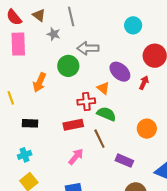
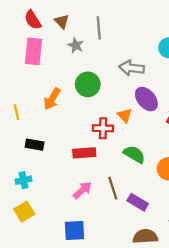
gray arrow: (88, 48) -> (132, 68), moved
green semicircle: (106, 114) -> (134, 154), moved
brown line: (99, 139) -> (113, 188), moved

